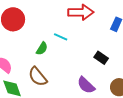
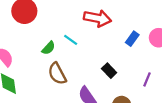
brown semicircle: (38, 77) -> (57, 74), moved

